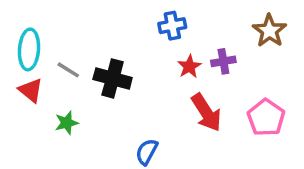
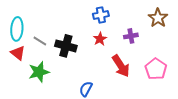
red star: (189, 67) -> (100, 39), moved
green star: (67, 123) -> (39, 72), size x1.5

